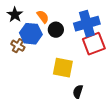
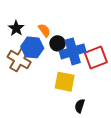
blue cross: (87, 24) -> (73, 51), moved
brown cross: (18, 46) -> (19, 60), size x1.6

